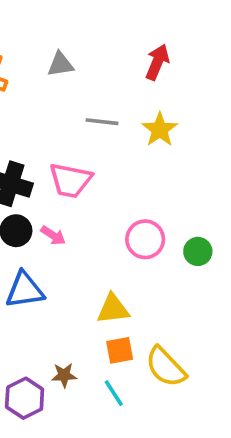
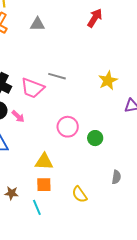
red arrow: (157, 62) -> (95, 18), moved
gray line: (102, 122) -> (57, 76), moved
yellow star: (160, 130) -> (108, 81), moved
yellow semicircle: (166, 367) -> (79, 194), moved, size x0.7

